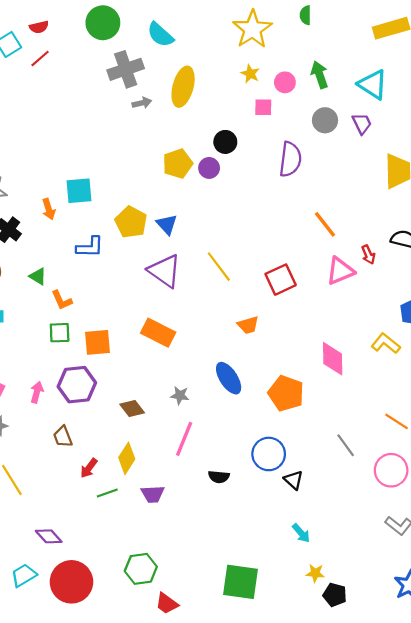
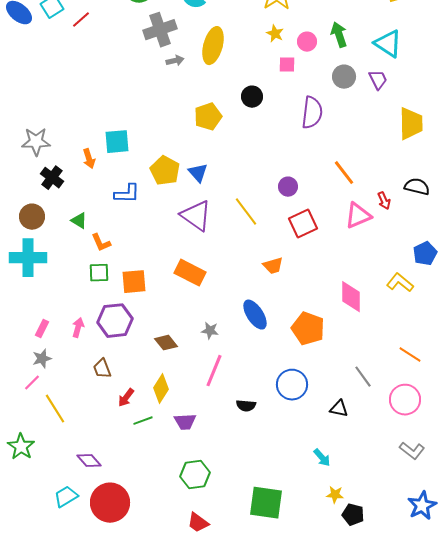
purple circle: (209, 168) -> (288, 187), moved
black triangle: (294, 480) -> (339, 409), moved, turned -30
green hexagon: (141, 569) -> (195, 475), moved

